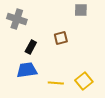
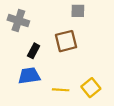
gray square: (81, 10) -> (78, 11), moved
brown square: (61, 38) -> (66, 41), size x1.5

